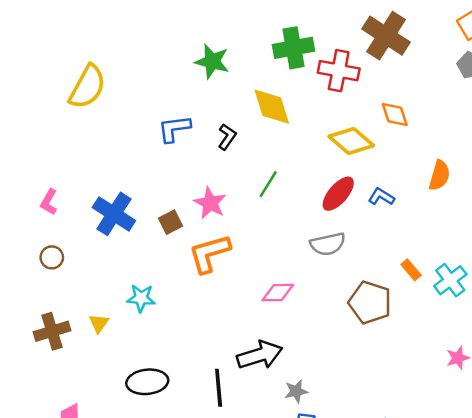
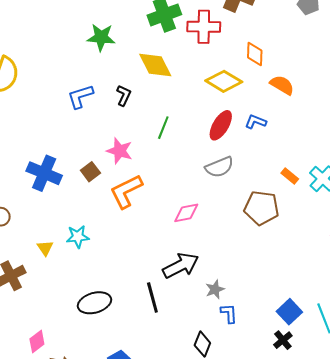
orange diamond: (395, 114) -> (255, 54), turned 30
orange semicircle: (439, 175) -> (282, 85), moved, turned -65
yellow triangle: (99, 323) -> (45, 248), moved

